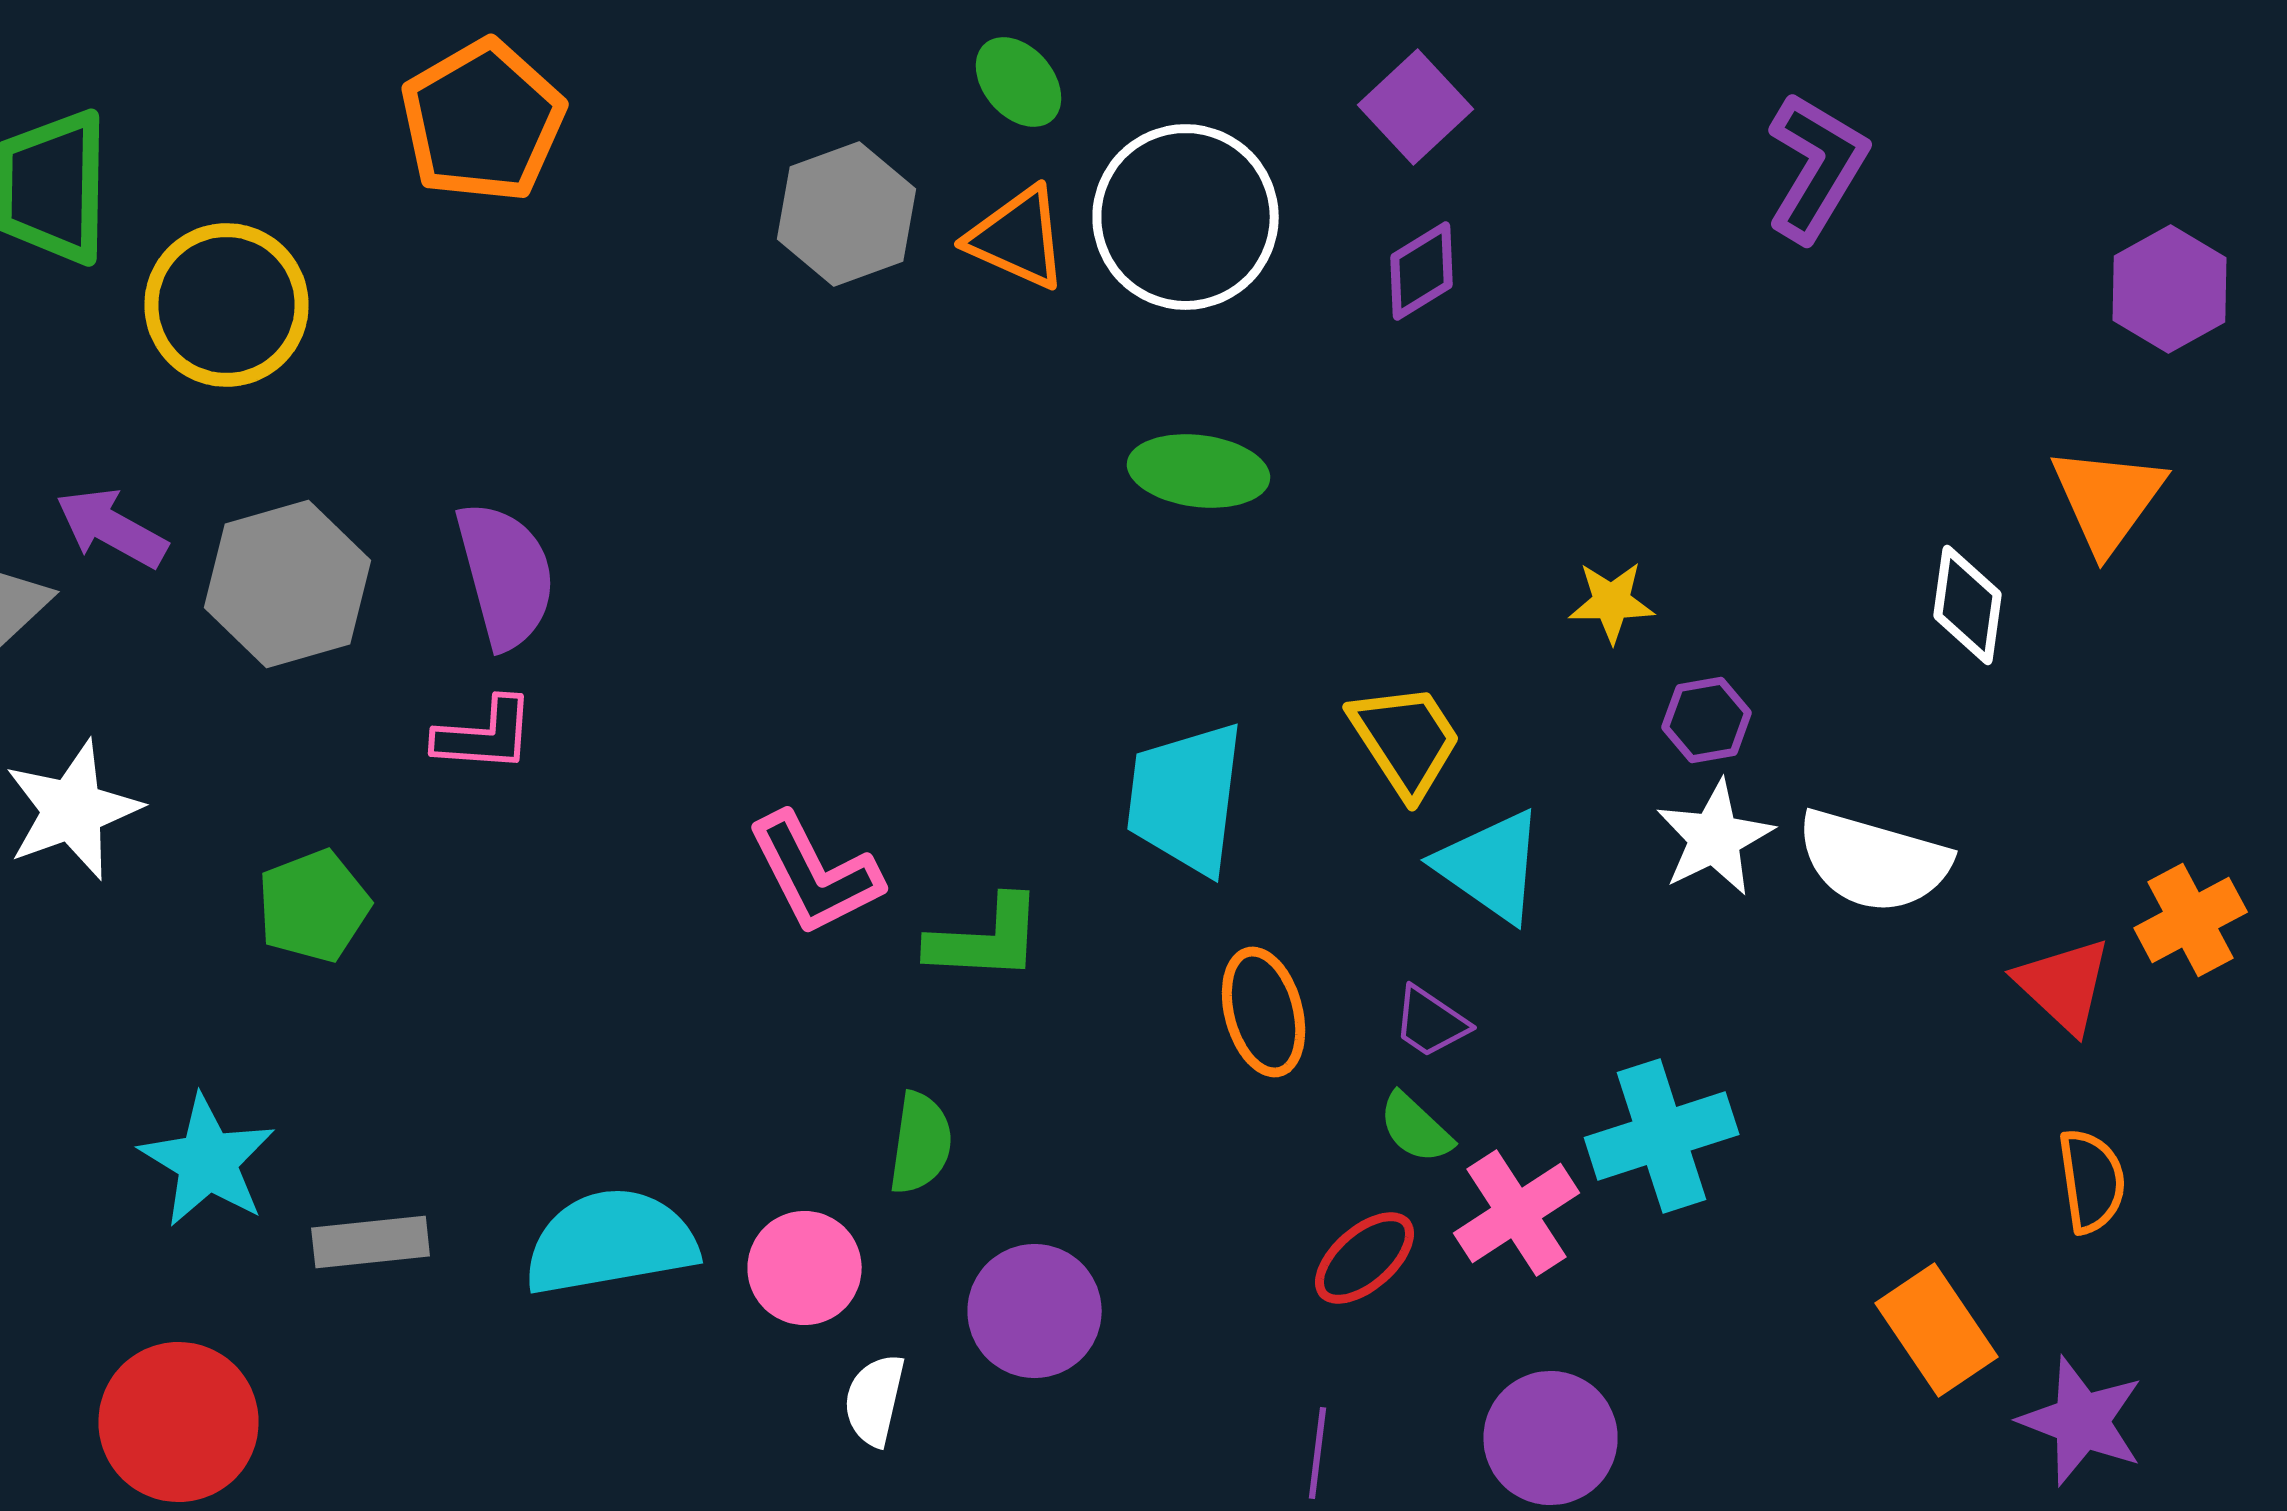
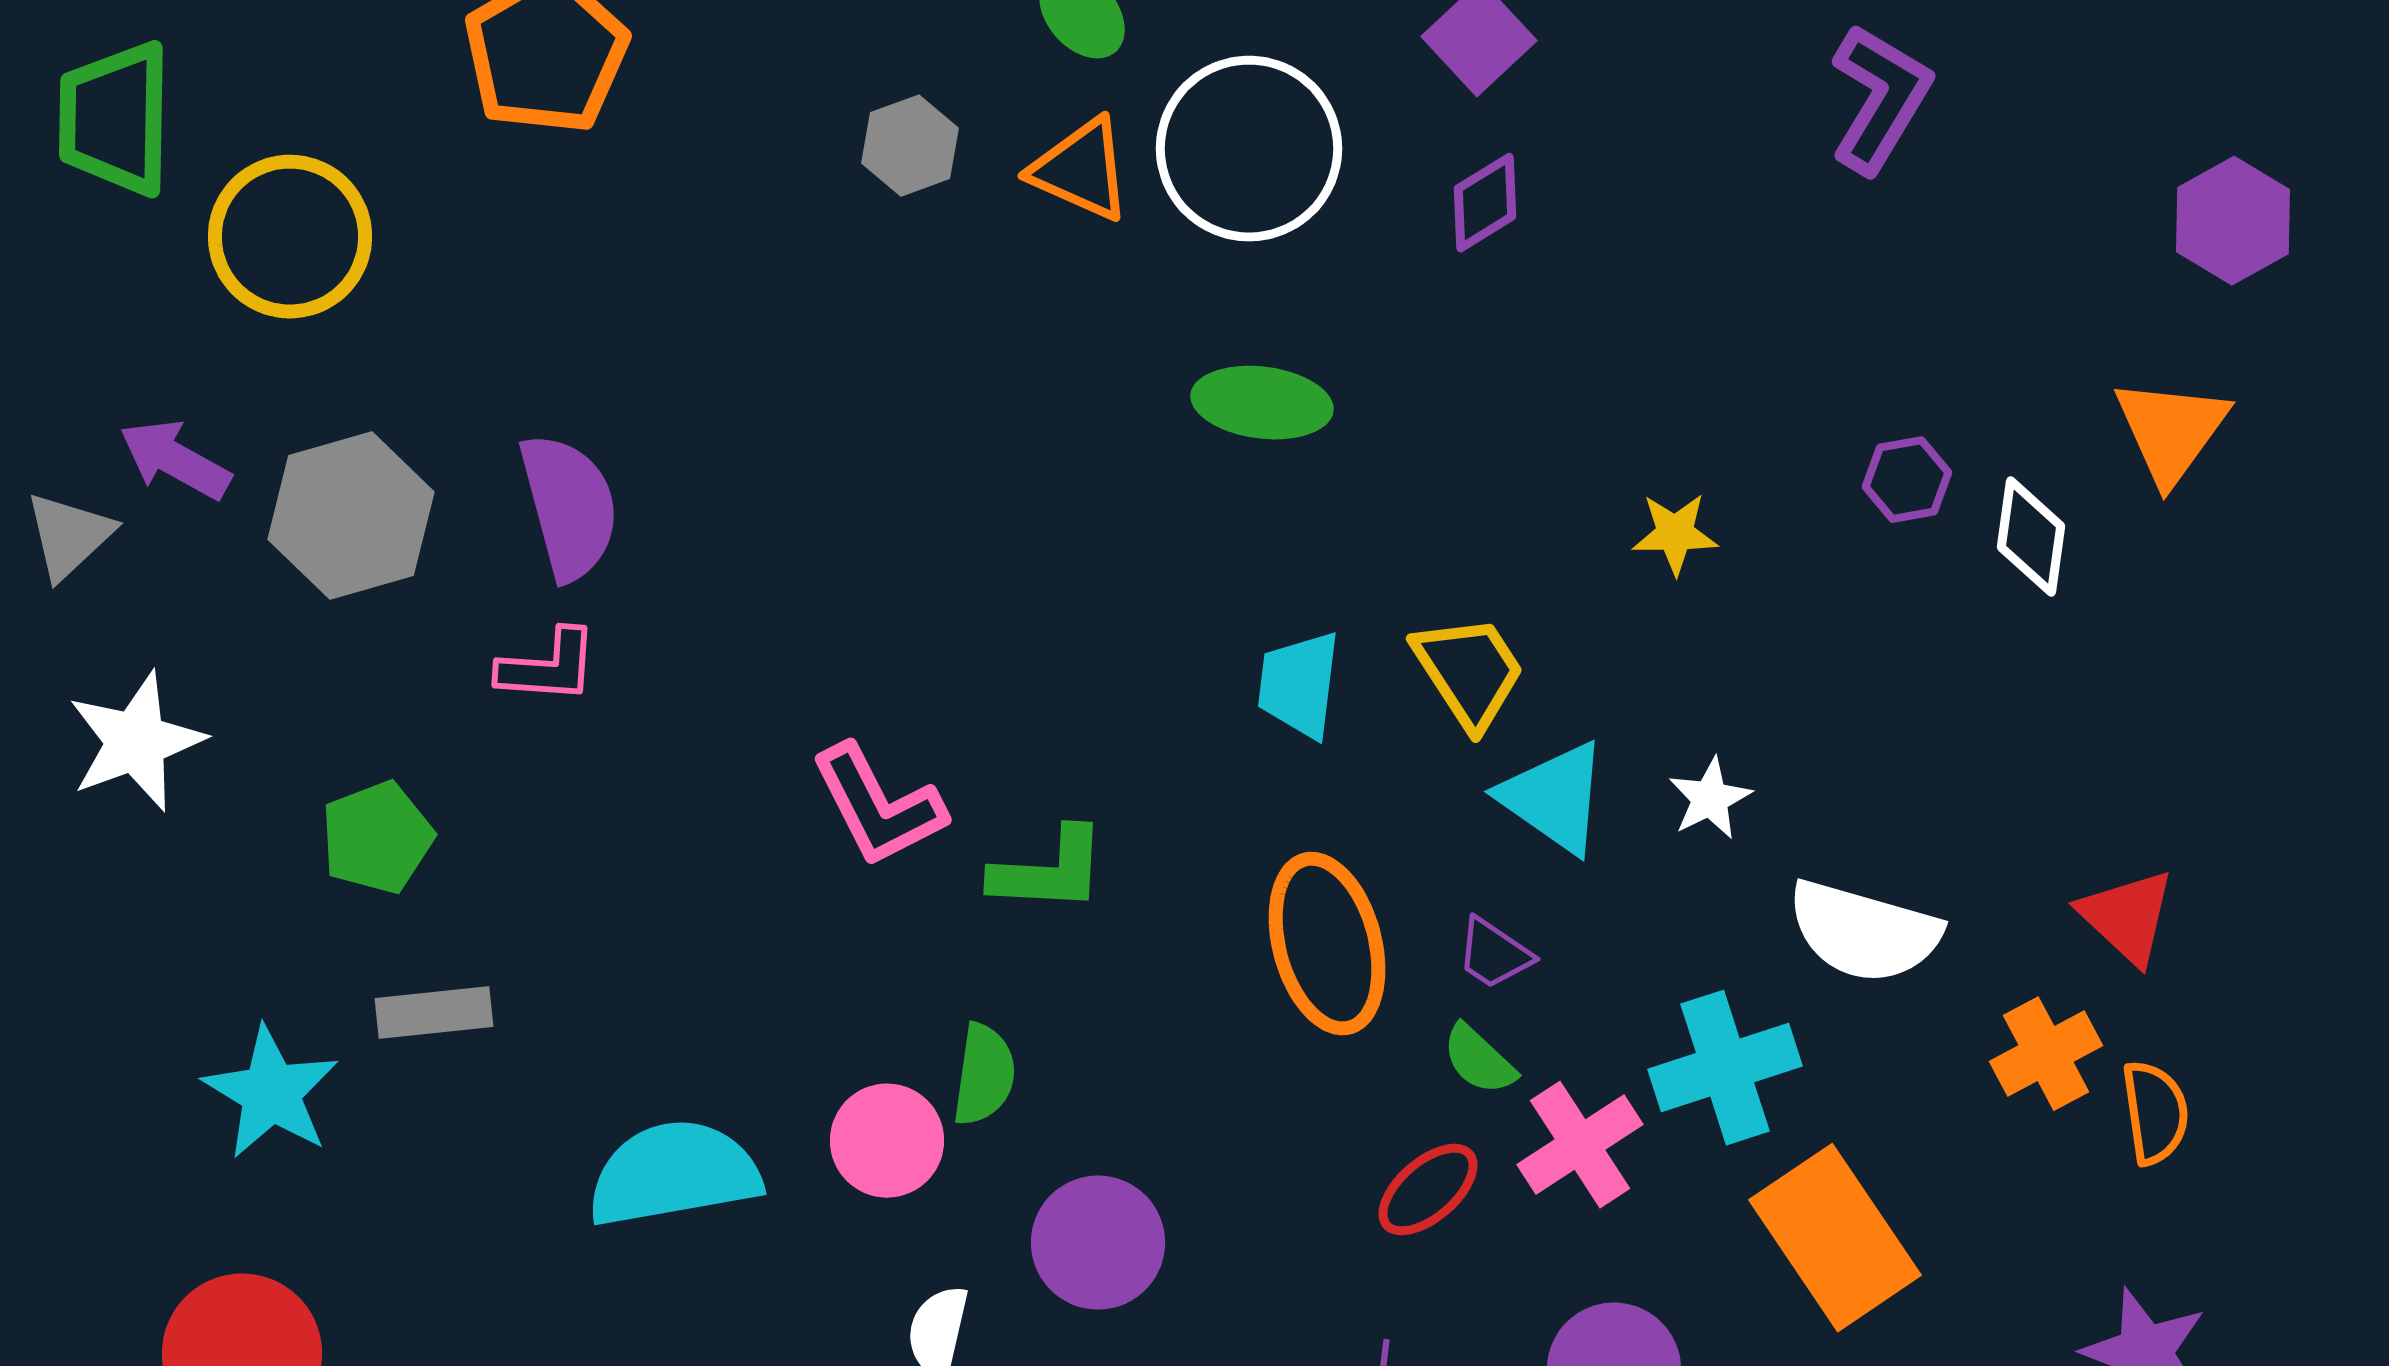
gray hexagon: (847, 214) -> (910, 146), size x0.7
purple hexagon: (1707, 720) -> (1907, 480), moved
cyan trapezoid: (1186, 798) -> (1299, 685), moved, size x0.7
white star: (1715, 838) -> (1710, 799), moved, size x0.7
white semicircle: (1874, 861) -> (1864, 932), moved
orange cross: (2191, 920) -> (2046, 1054), moved
orange ellipse: (1264, 1012) -> (1327, 944), size x1.4
gray rectangle: (371, 1242) -> (434, 1013), moved
pink circle: (805, 1268) -> (887, 1141), moved
orange rectangle: (1937, 1330) -> (1835, 1238), moved, size x1.4

